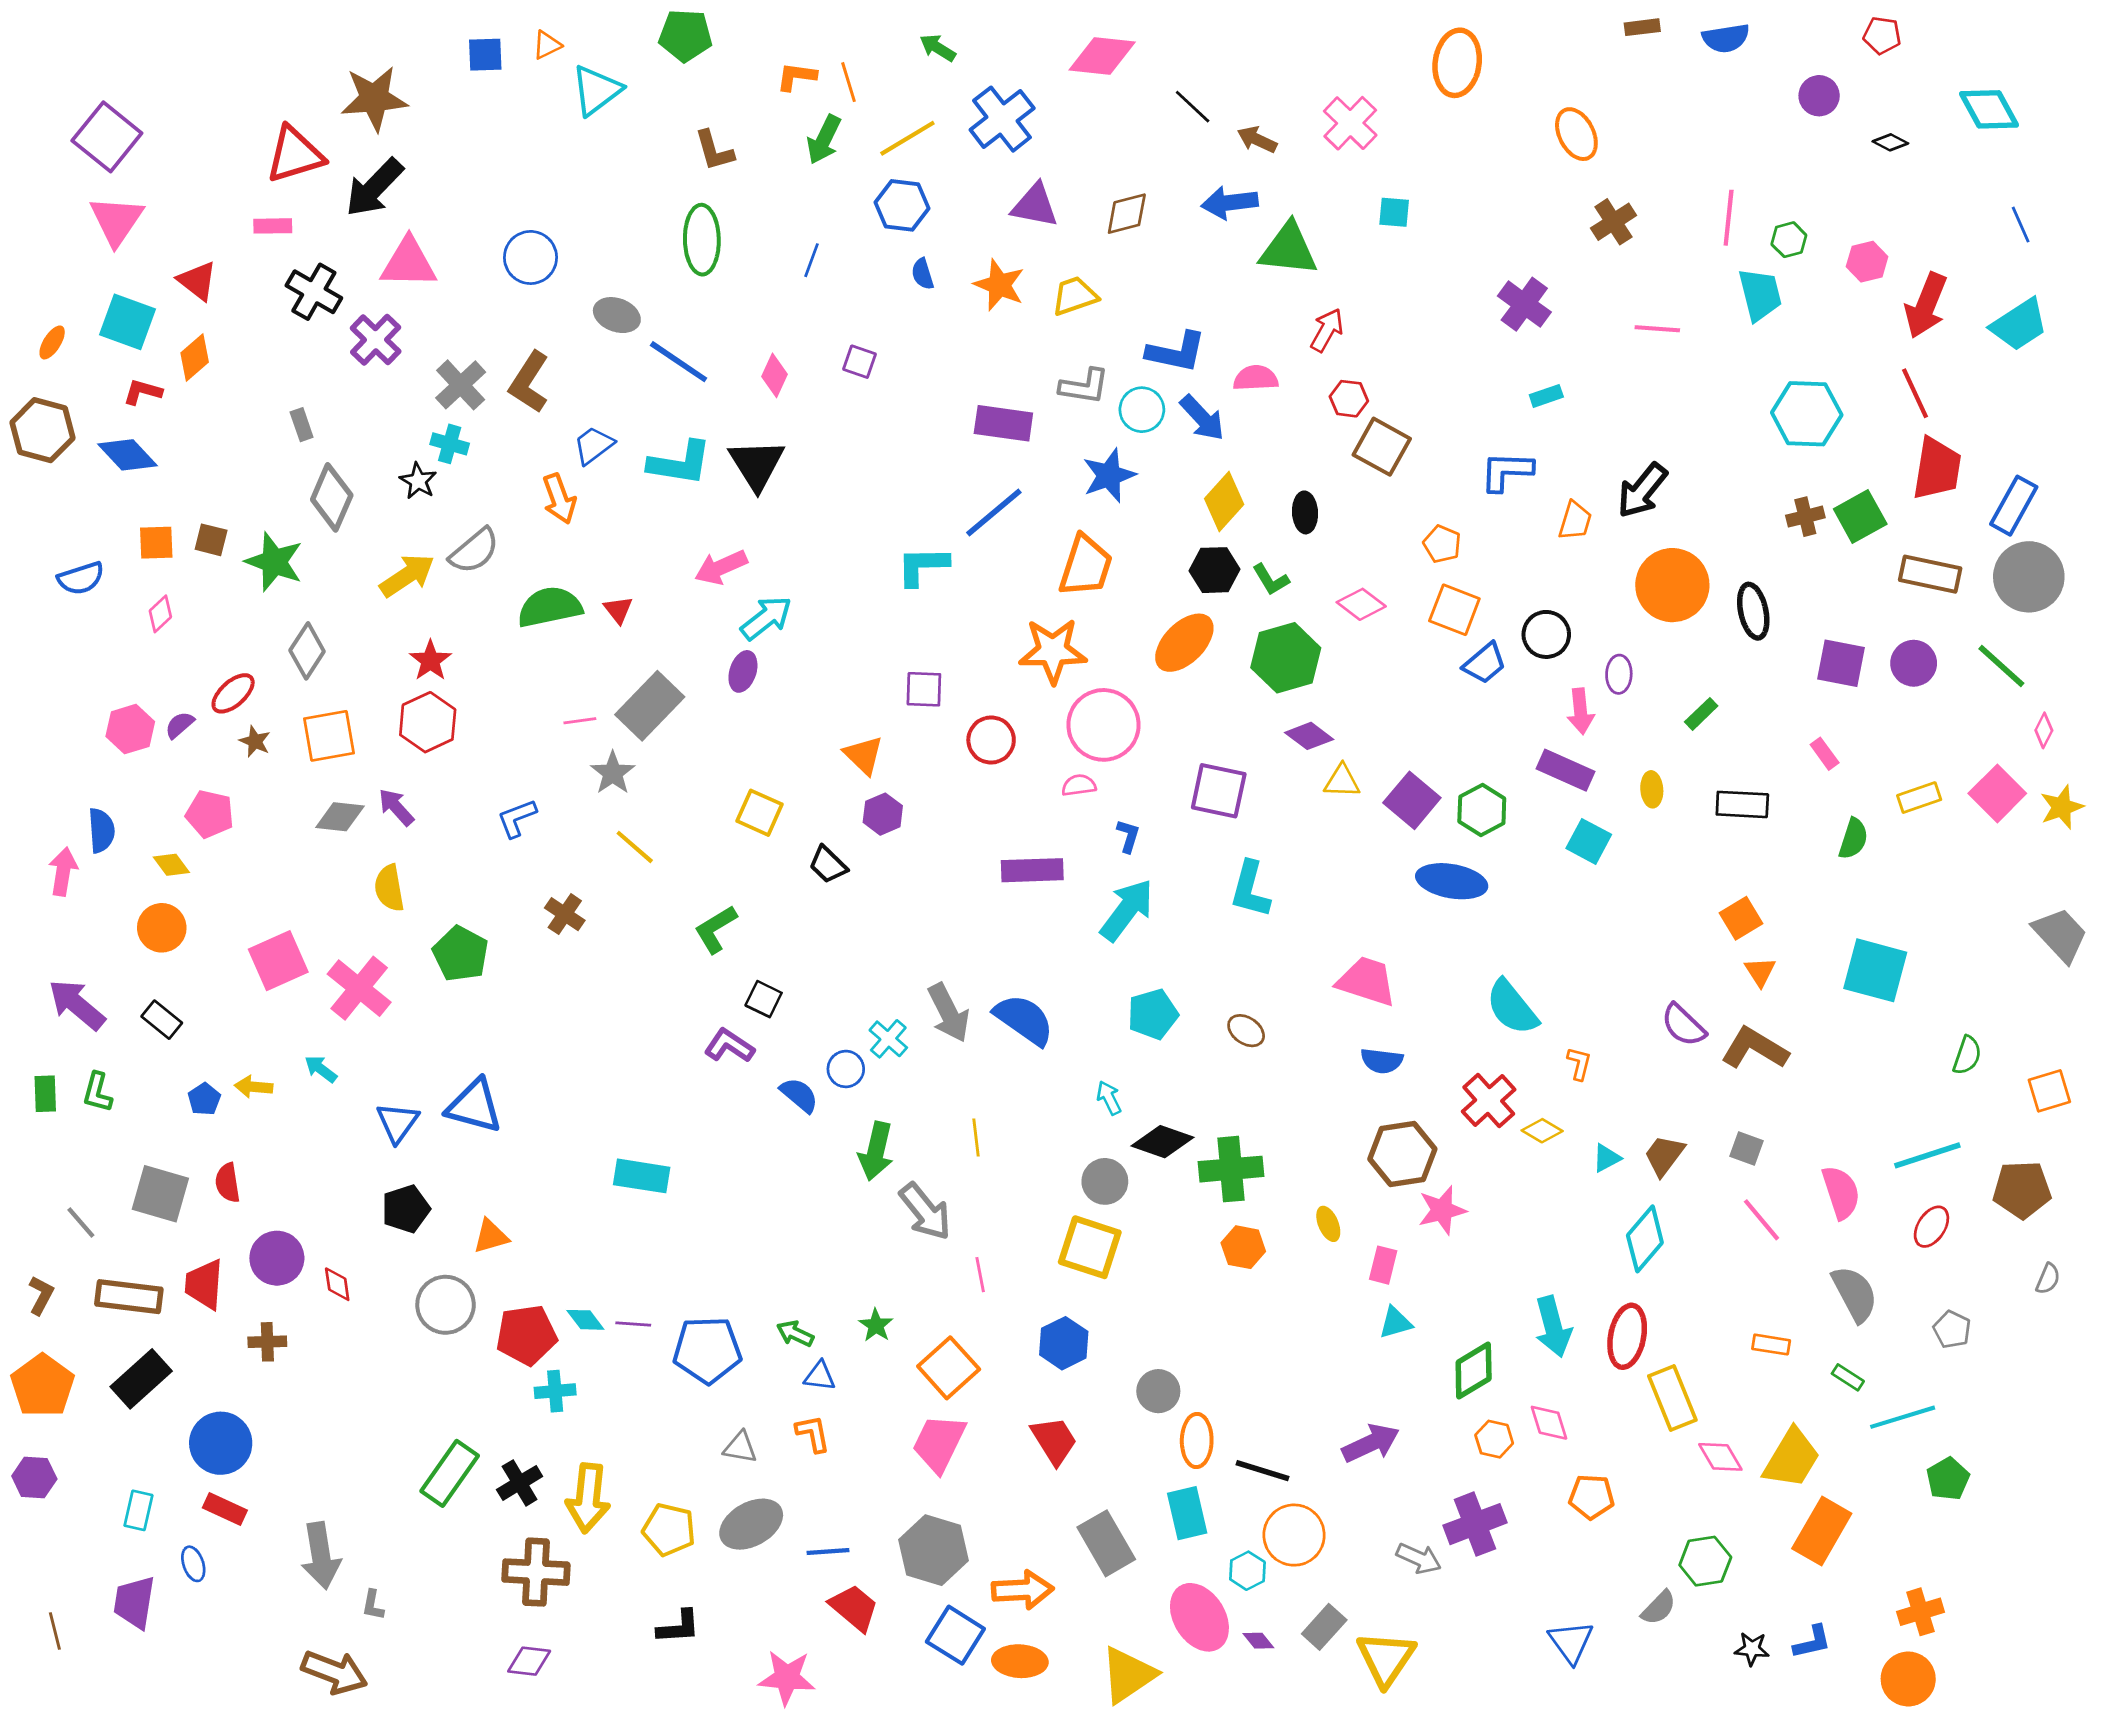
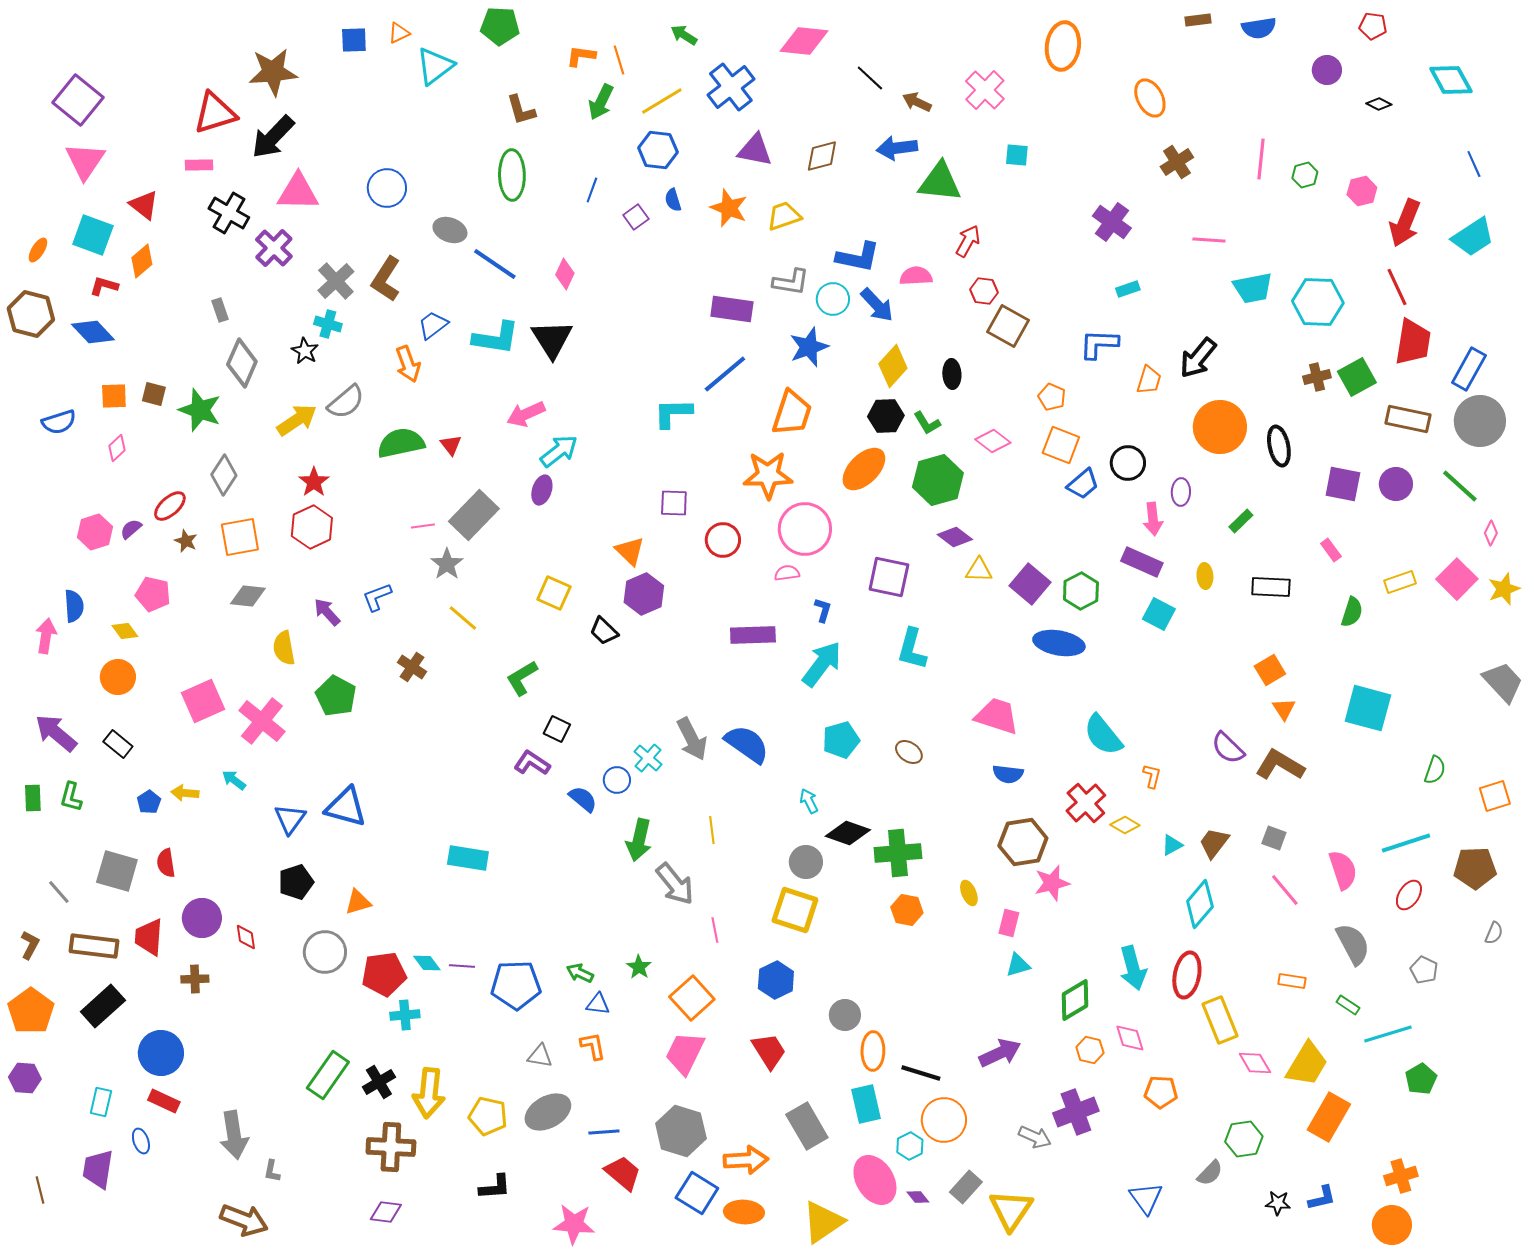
cyan trapezoid: (1760, 294) -> (1253, 288), moved, turned 93
purple square: (859, 362) -> (636, 217), moved, turned 35
purple arrow: (396, 807) -> (327, 612), moved
purple hexagon: (883, 814) -> (644, 594), size x1.4

